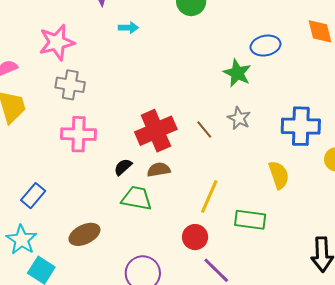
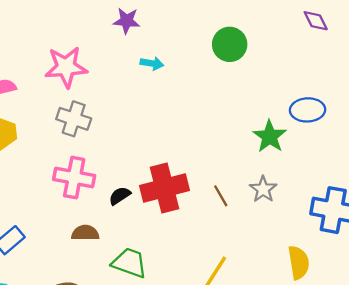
black semicircle: (123, 167) -> (120, 196), moved
brown semicircle: (159, 170) -> (85, 233), moved

